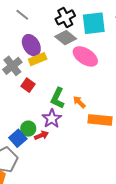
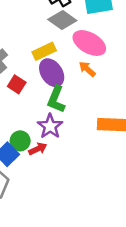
purple ellipse: (31, 45) -> (52, 73), moved
yellow rectangle: (38, 59) -> (44, 51), moved
orange arrow: (79, 102) -> (87, 69), moved

